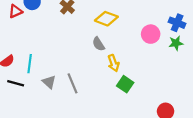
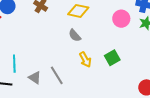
yellow arrow: (113, 63) -> (85, 59), moved
green square: (125, 84) -> (112, 58), moved, turned 35

